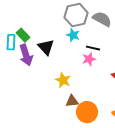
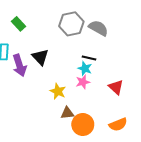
green rectangle: (23, 35) -> (18, 24), moved
cyan star: (73, 35) -> (85, 68), moved
pink star: (89, 59) -> (83, 82), moved

